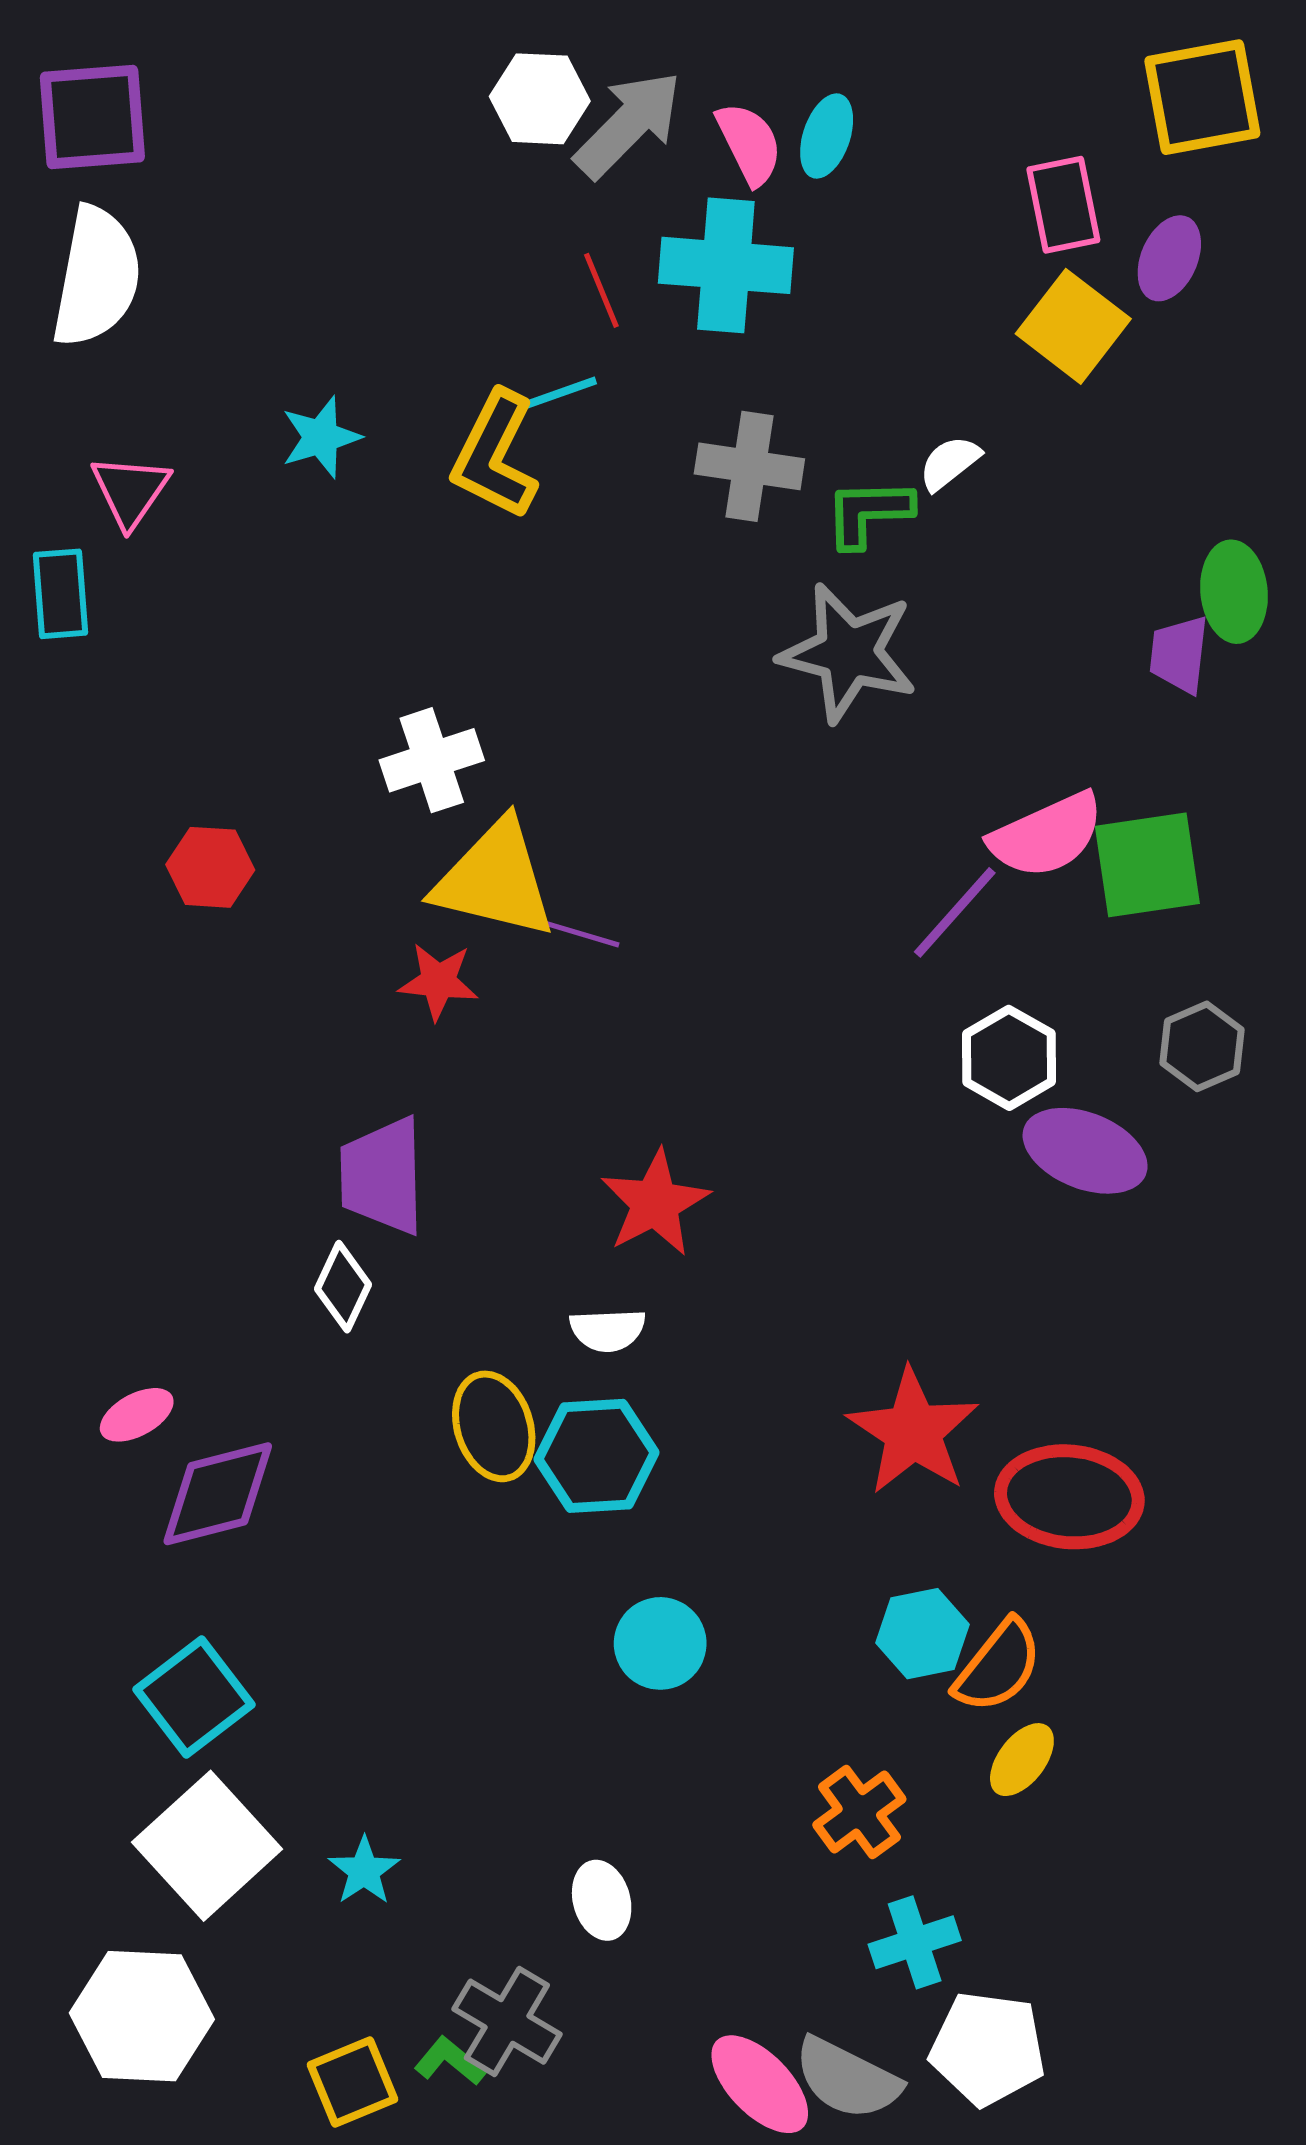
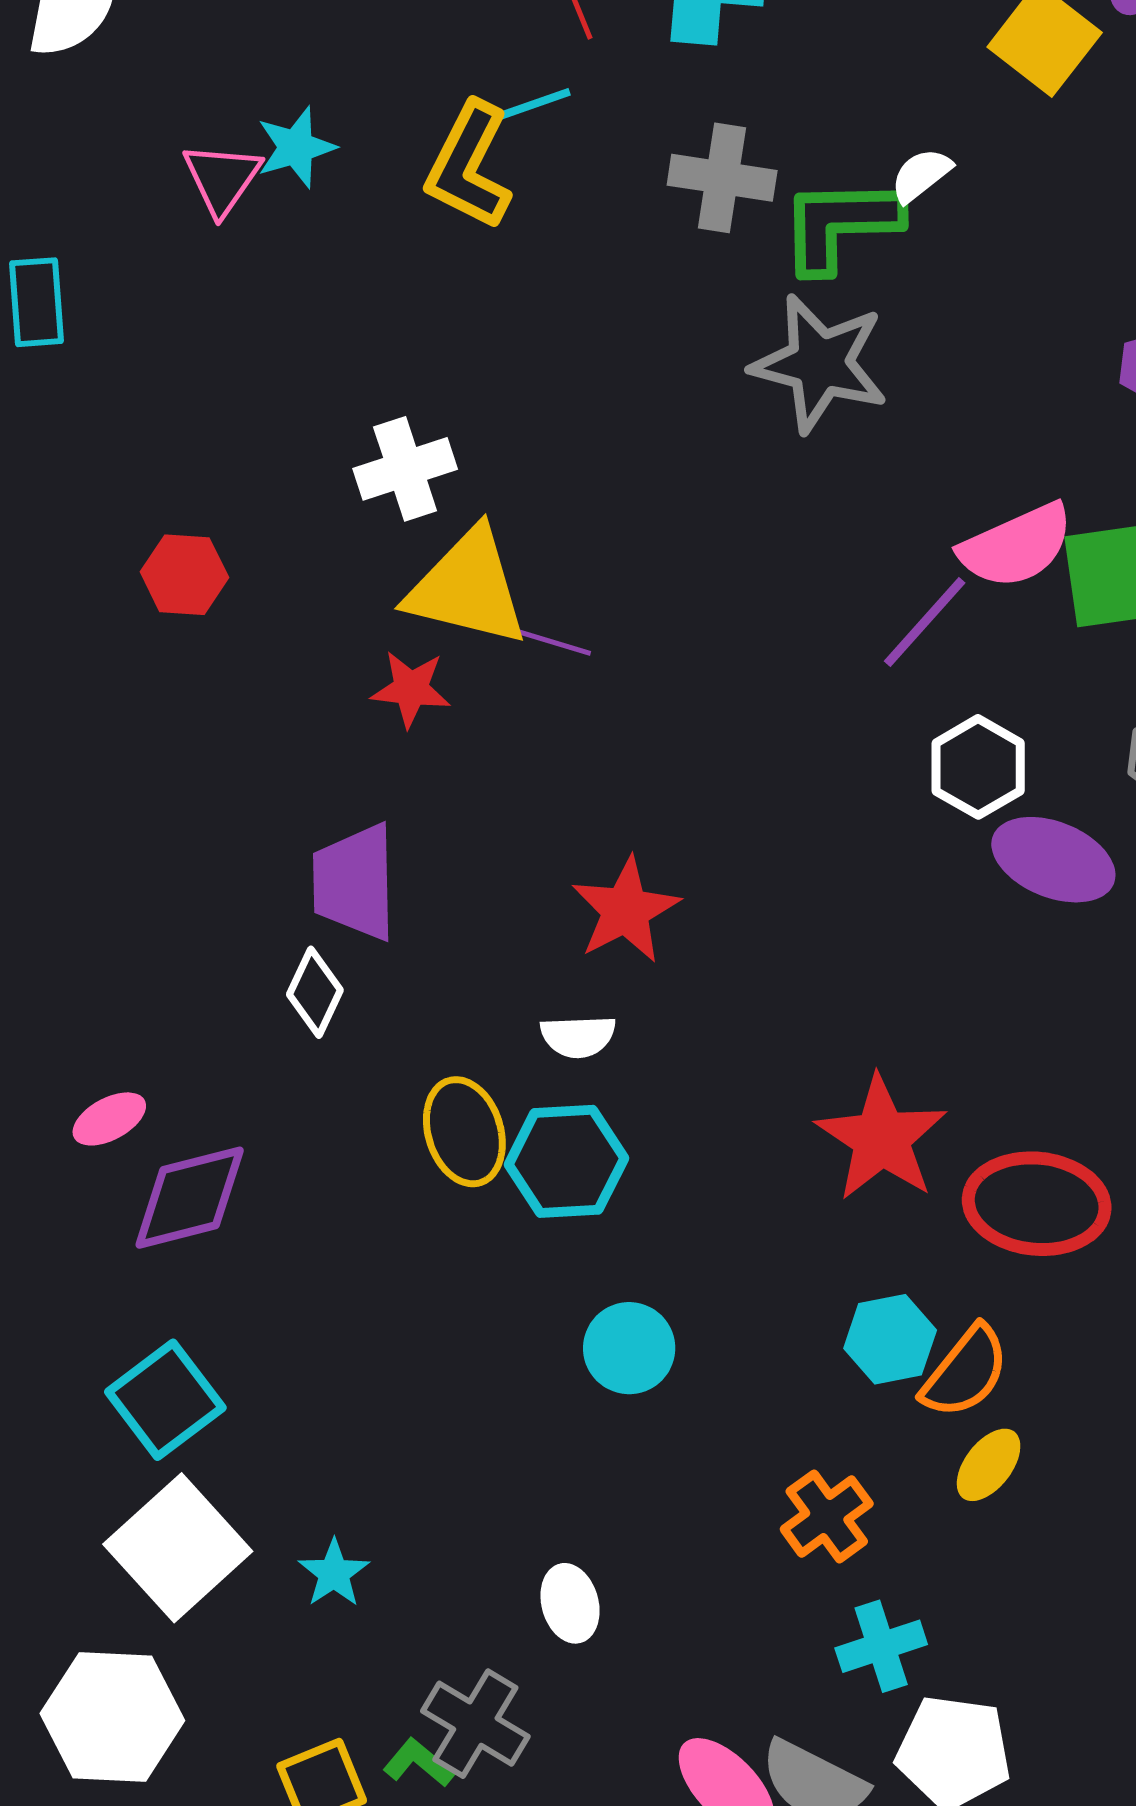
pink triangle: (130, 491) -> (222, 179), moved
green L-shape: (868, 513) -> (840, 224), size x1.4

